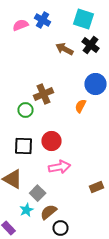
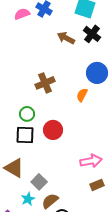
green circle: (26, 110) -> (27, 114), moved
pink arrow: (60, 167) -> (91, 161), moved
brown rectangle: (96, 187) -> (97, 185), moved

